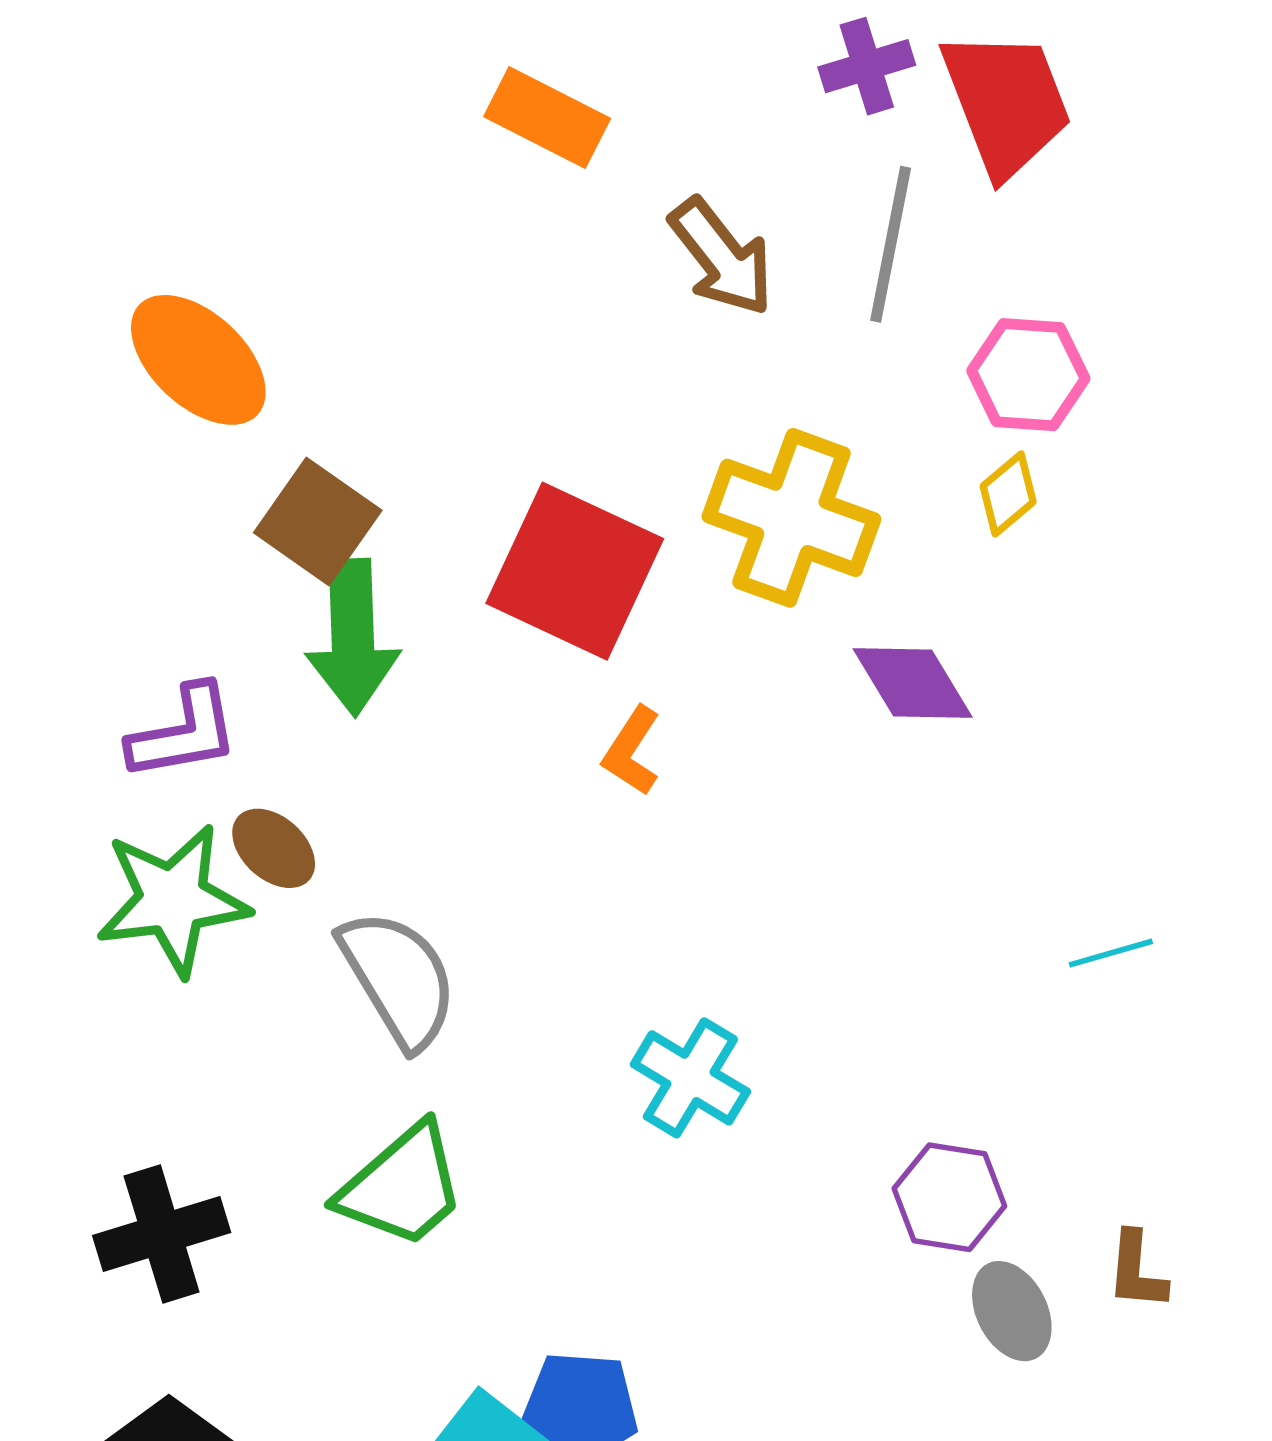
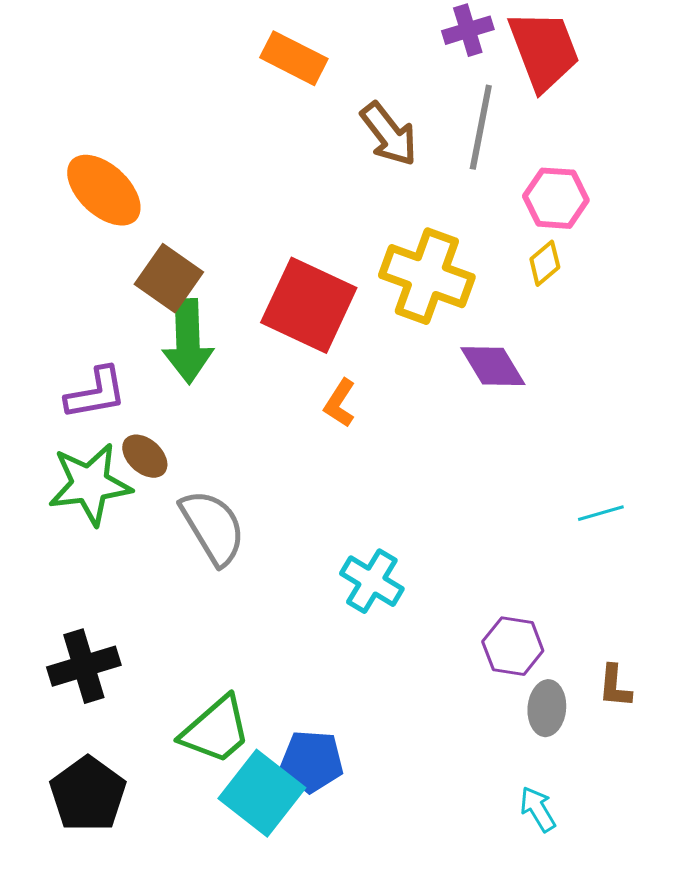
green trapezoid: (402, 1186) -> (216, 730), moved
gray ellipse: (1012, 1311) -> (547, 708), turned 32

